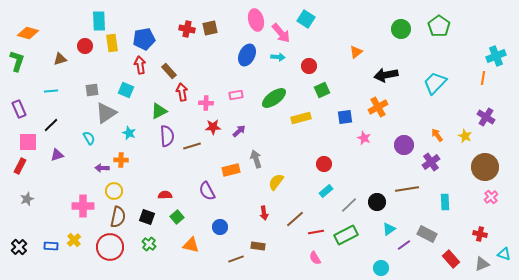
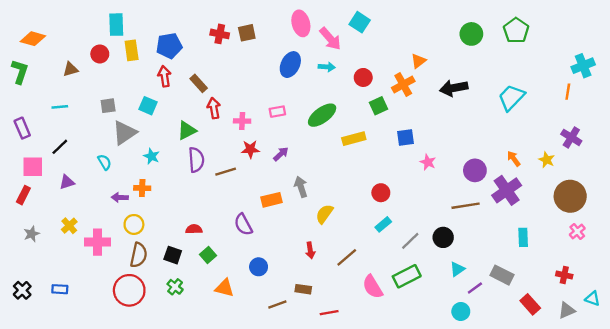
orange cross: (378, 107) -> (403, 85), moved
purple cross: (431, 162) -> (507, 190), size x1.4
brown line: (407, 189) -> (466, 206), moved
red line: (316, 232) -> (329, 313), moved
yellow cross: (74, 240) -> (69, 226), moved
pink semicircle: (315, 258) -> (373, 287), moved, size x1.5
cyan circle: (381, 268) -> (461, 311), moved

